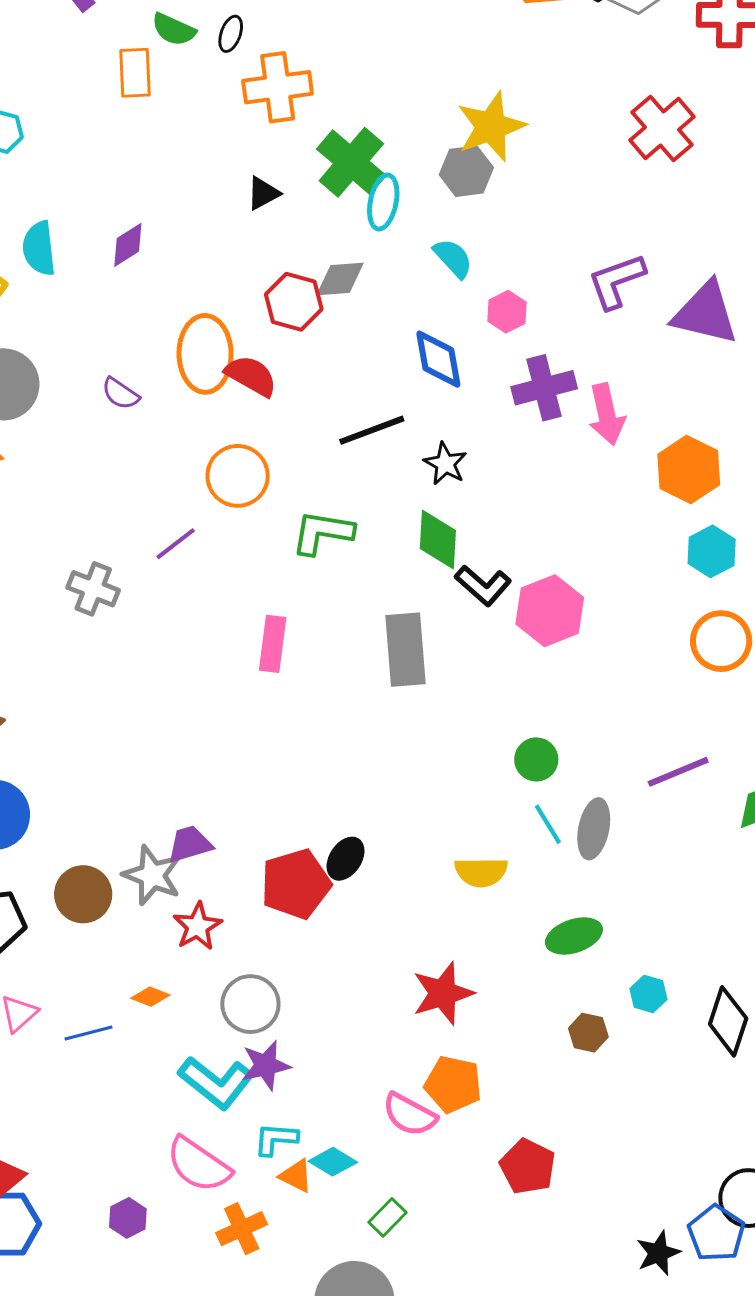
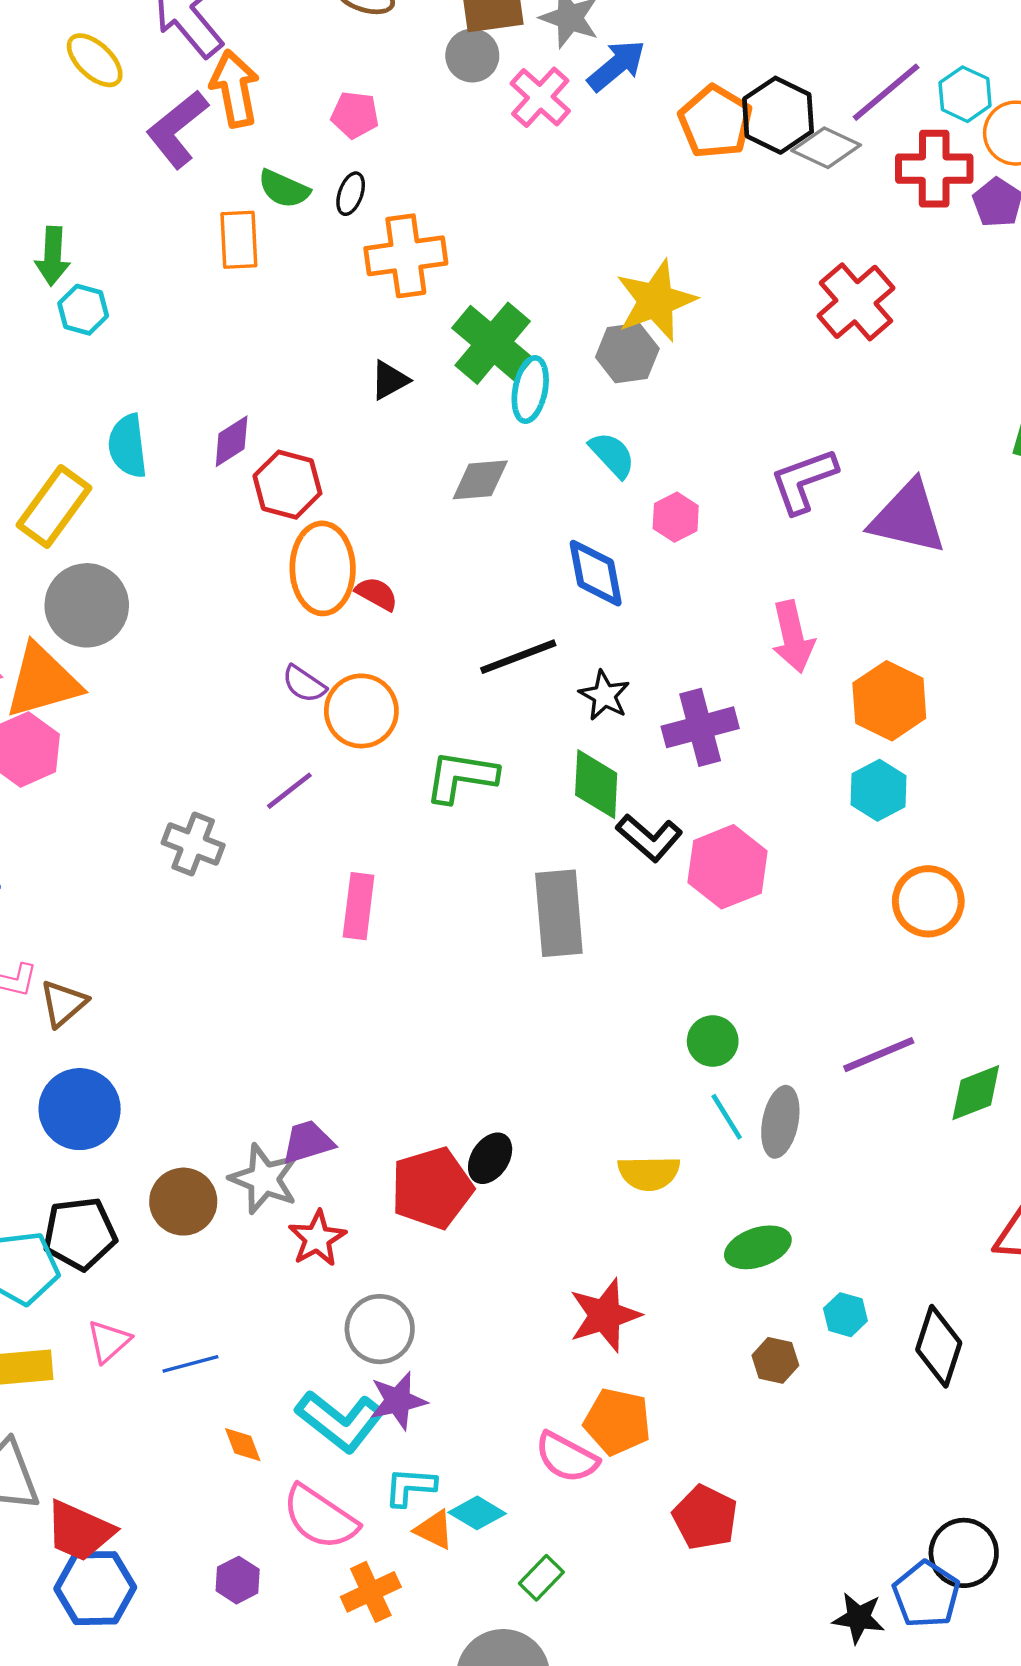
red hexagon: (294, 302) -> (287, 485), moved
red semicircle: (251, 376) -> (377, 594), size x0.7
purple cross: (544, 388) -> (700, 727), moved
purple semicircle: (120, 394) -> (304, 684), moved
cyan hexagon: (712, 551) -> (878, 790), moved
pink rectangle: (273, 644) -> (359, 906), moved
orange diamond: (150, 997) -> (243, 1445), moved, turned 48
black star: (658, 1253) -> (859, 1618), turned 30

